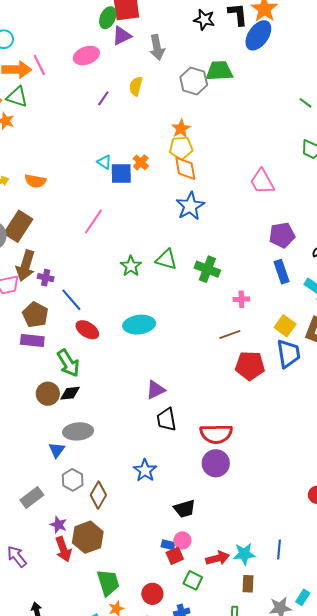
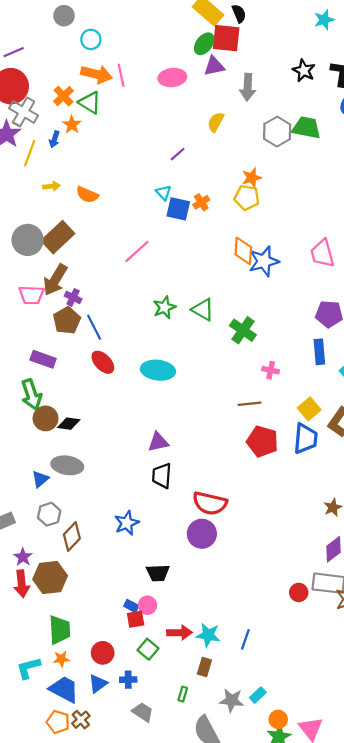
purple line: (103, 98) -> (178, 154), moved
orange diamond: (185, 168) -> (243, 251), moved
blue star: (190, 206) -> (264, 261), moved
brown pentagon: (35, 315) -> (67, 321), moved
green arrow: (68, 363) -> (31, 395), moved

